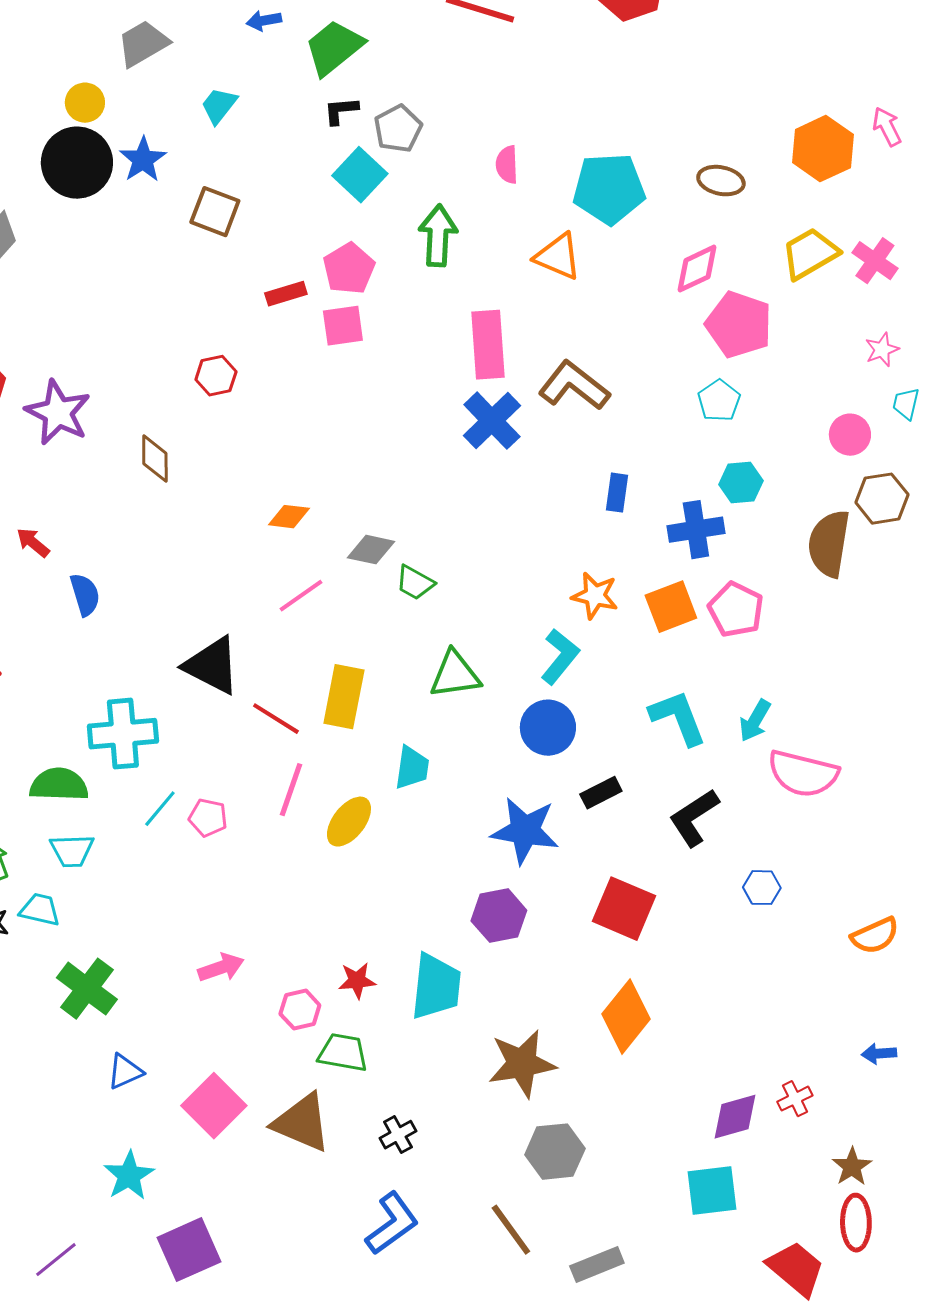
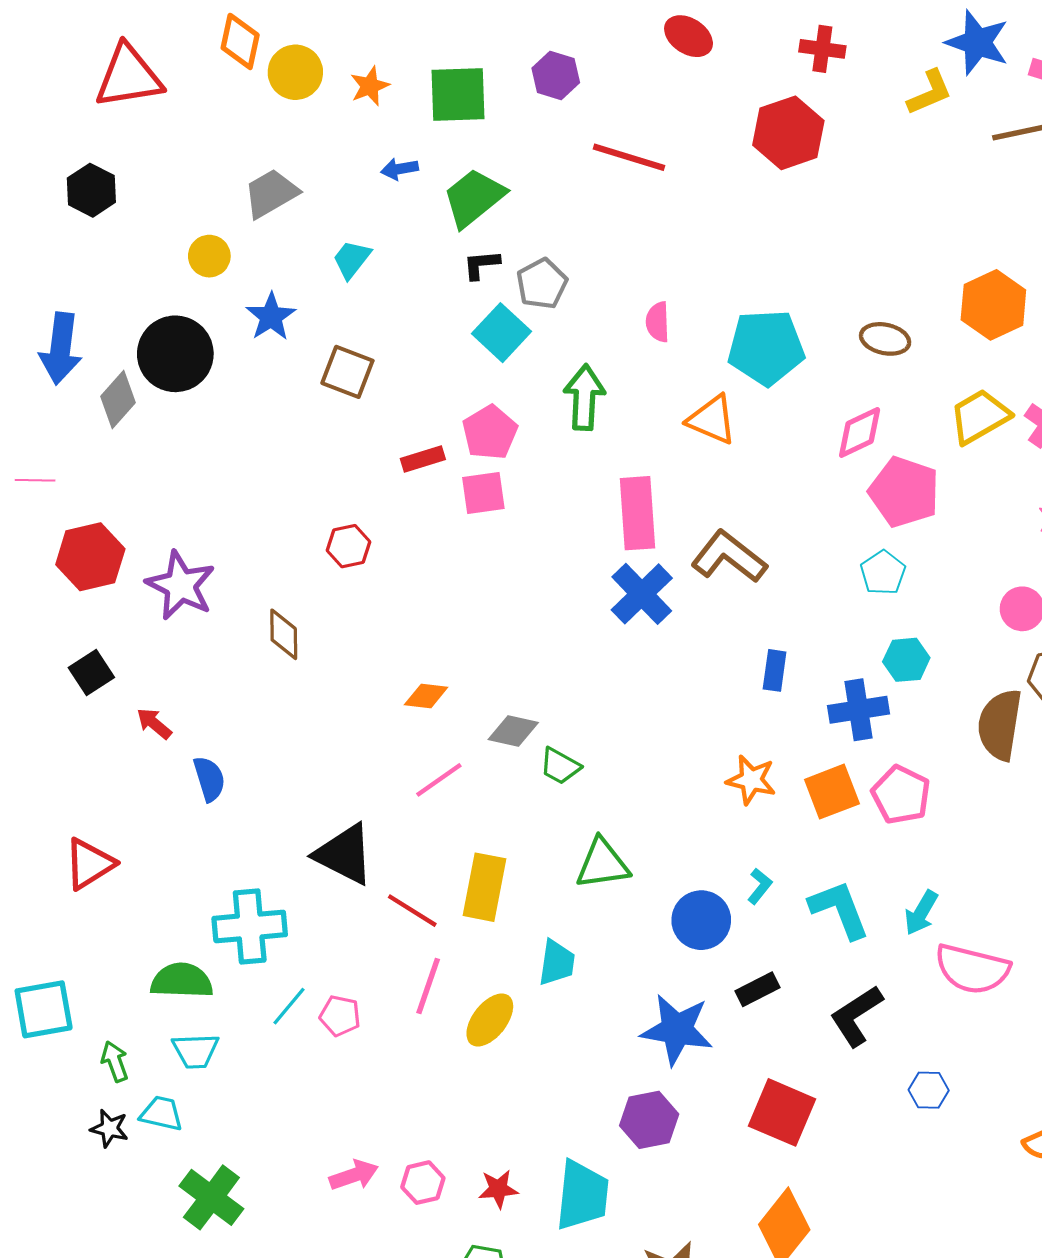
black circle: (77, 163) -> (175, 354), moved
cyan L-shape: (560, 657) -> (760, 886), moved, size x0.6
pink hexagon: (300, 1010) -> (423, 1183), moved

